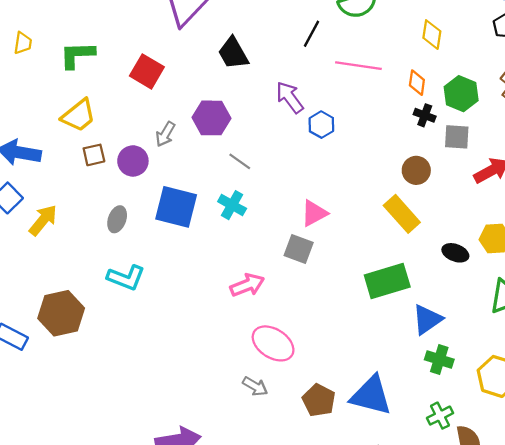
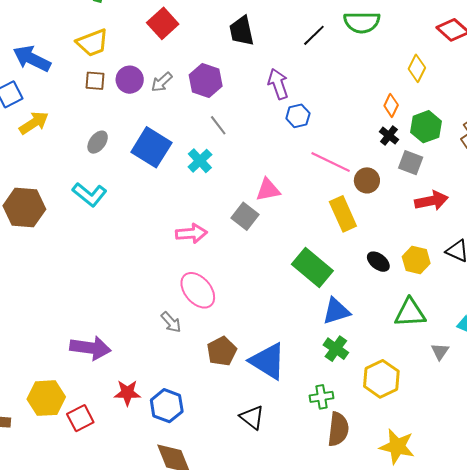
pink line: (358, 66) -> (331, 162), moved
purple circle: (133, 161) -> (130, 80), moved
green rectangle: (387, 281) -> (312, 267), turned 39

